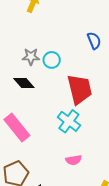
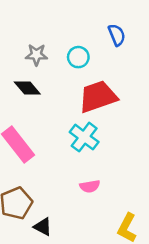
cyan circle: (52, 60) -> (78, 57), moved
red trapezoid: (80, 89) -> (98, 97), turned -96

